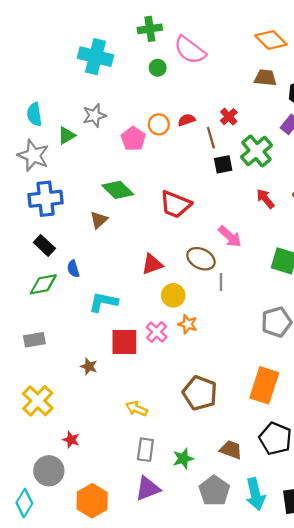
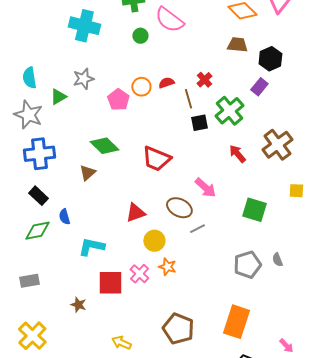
gray line: (221, 282) -> (197, 229), turned 63

